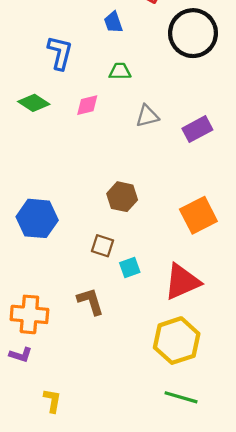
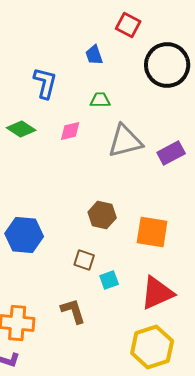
gray triangle: (147, 116) -> (125, 141), size x1.6
orange square: (198, 215) -> (152, 232), moved, turned 36

